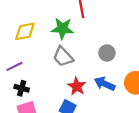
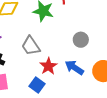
gray trapezoid: (63, 57) -> (31, 46), moved

